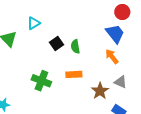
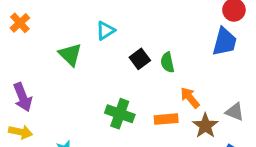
blue trapezoid: (115, 34) -> (225, 42), turned 55
orange arrow: (112, 57) -> (190, 98), moved
orange rectangle: (74, 74) -> (166, 119), moved

